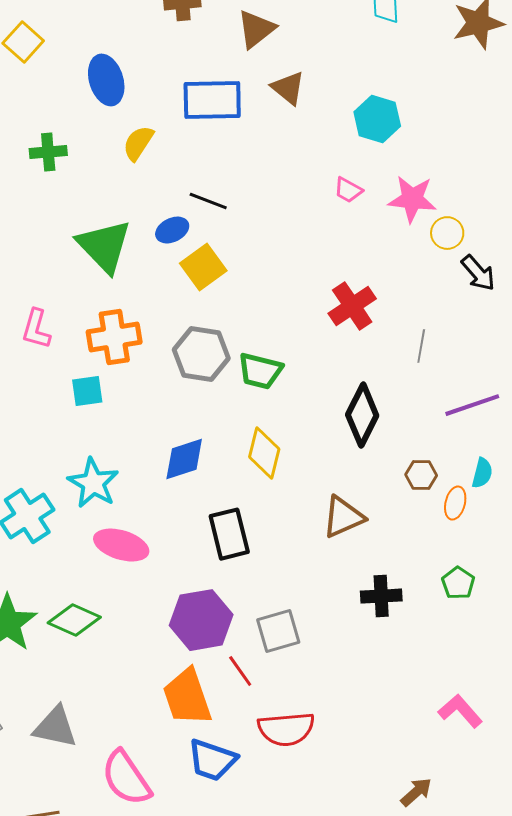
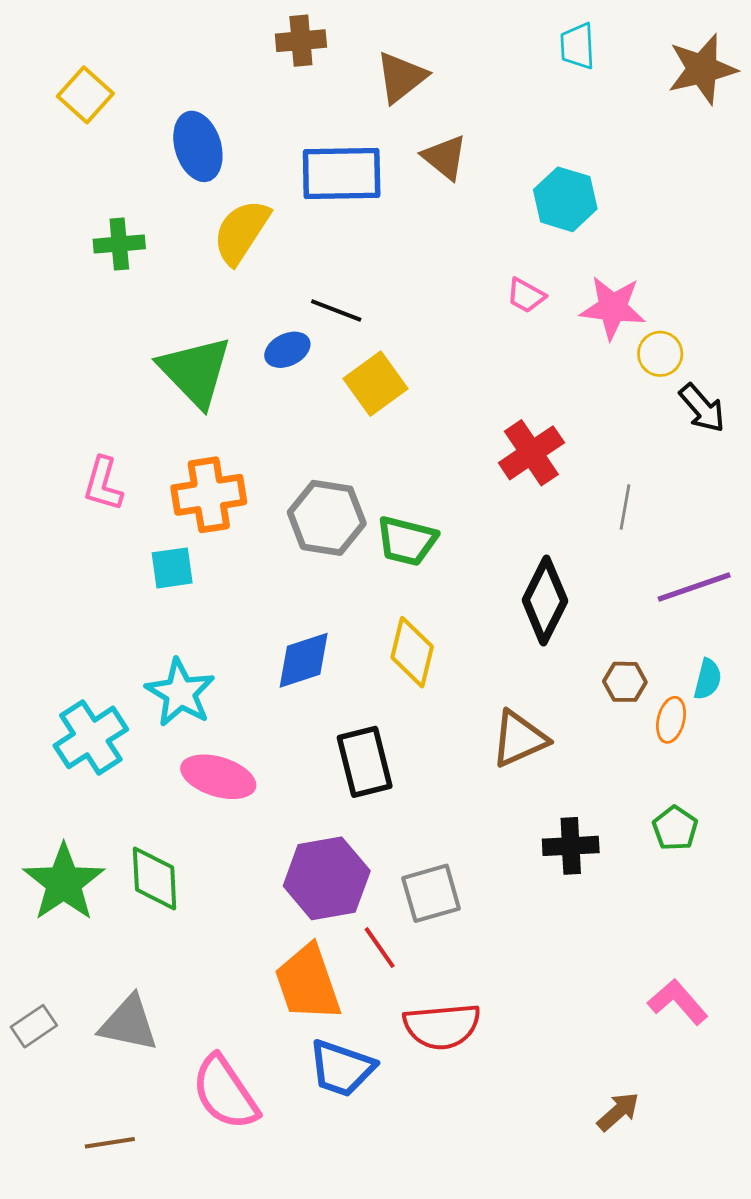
yellow semicircle: (138, 143) -> (241, 232), size x1.4
yellow square: (203, 267) -> (376, 384), moved
green diamond: (74, 620) -> (155, 878), turned 63

